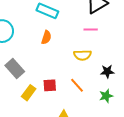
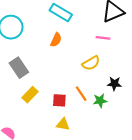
yellow semicircle: (82, 55) -> (91, 63), turned -36
red square: (50, 85) -> (59, 100), moved
green star: (106, 96) -> (100, 101), moved

